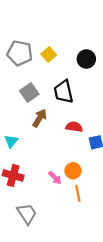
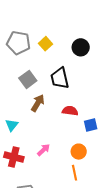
orange circle: (73, 171) -> (79, 152), moved
pink arrow: (55, 178) -> (44, 150), moved, turned -88

